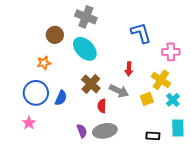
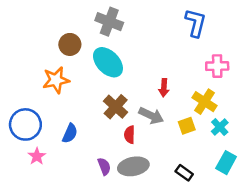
blue L-shape: (141, 33) -> (196, 23), moved, turned 30
orange star: (44, 63) -> (56, 80), size x1.5
blue circle: (36, 93) -> (25, 124), moved
blue semicircle: (61, 98) -> (70, 133), moved
cyan rectangle: (178, 128) -> (226, 163), turned 30
black rectangle: (153, 136) -> (184, 173), moved, turned 32

